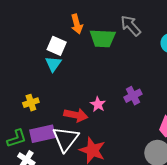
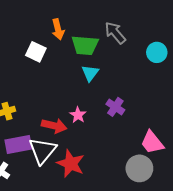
cyan triangle: (53, 64) -> (90, 73), moved
purple cross: (133, 96) -> (115, 107), turned -30

